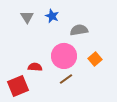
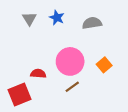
gray semicircle: (79, 30) -> (92, 23), moved

